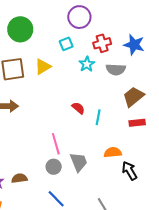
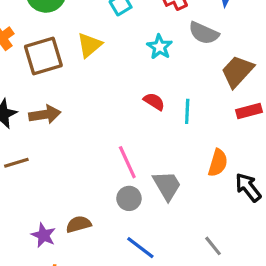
cyan star: (87, 64) -> (160, 47), moved
gray semicircle: (116, 69) -> (204, 33), turned 30
orange semicircle: (113, 152) -> (218, 163), turned 120

